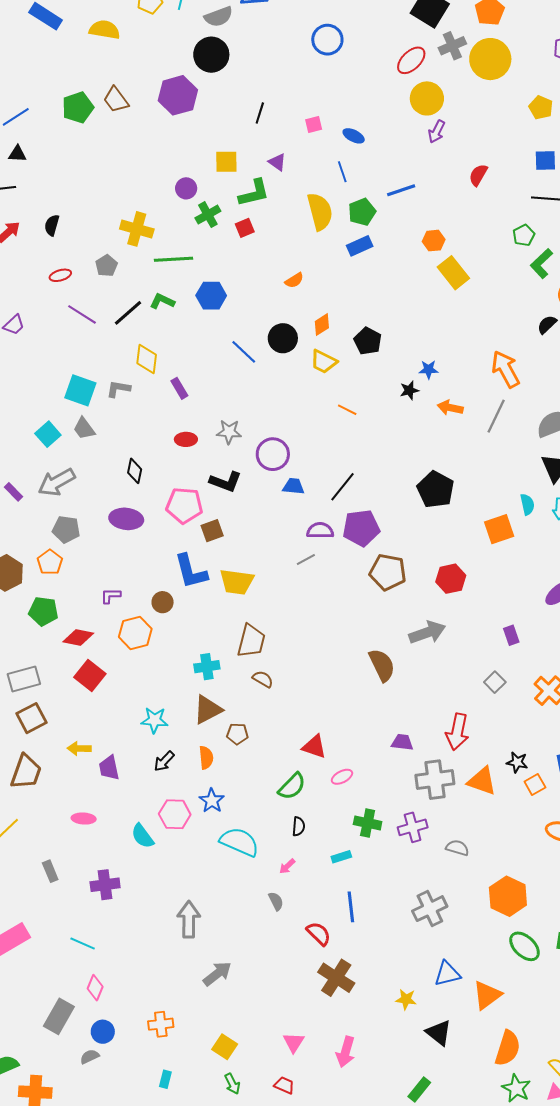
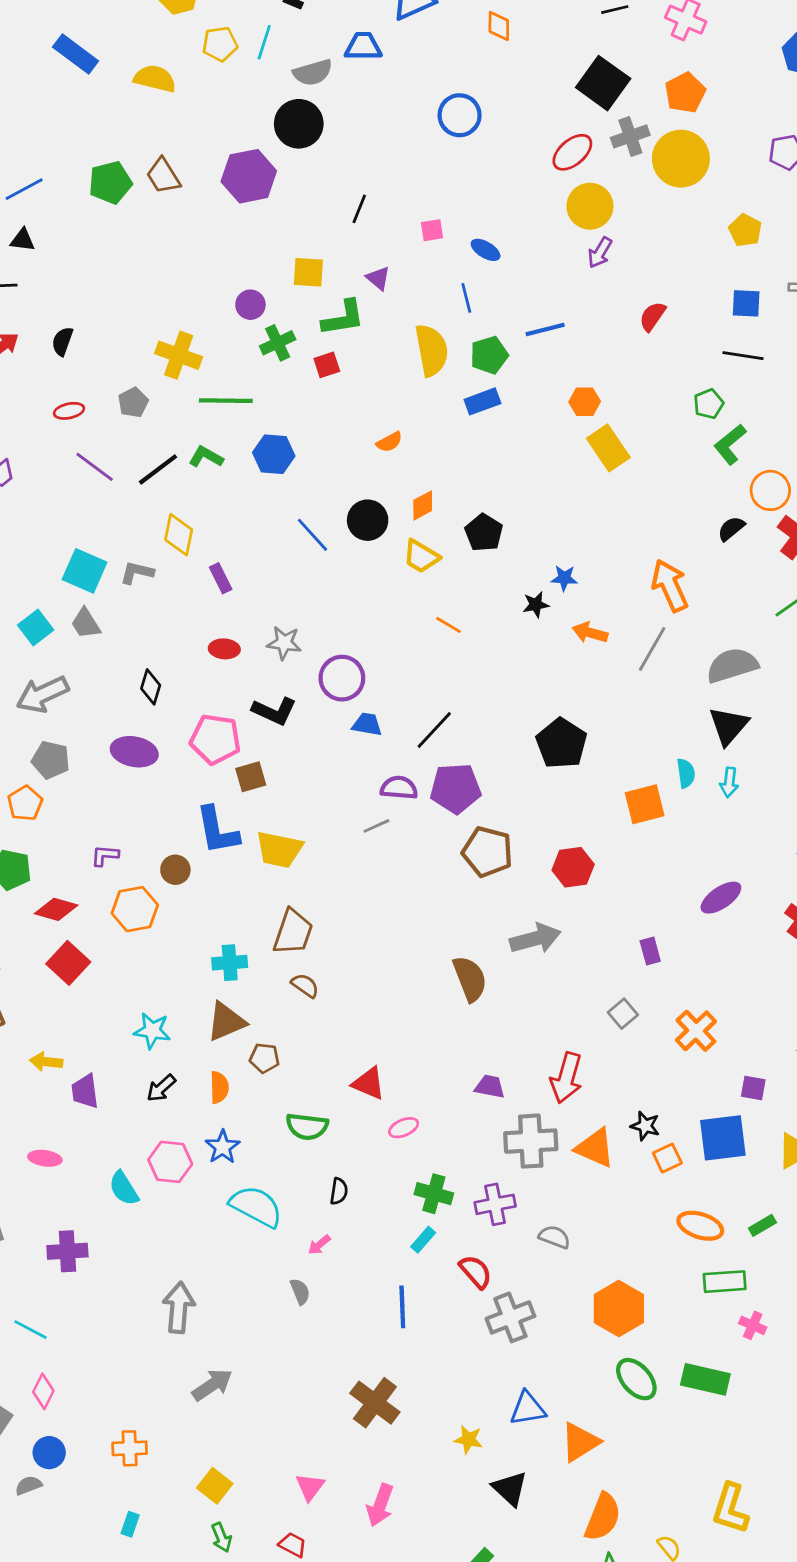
green semicircle: (292, 786) -> (307, 1126), moved, turned 48
cyan rectangle: (341, 857) -> (423, 1240), moved, turned -36
red semicircle: (319, 934) -> (476, 1272), moved

